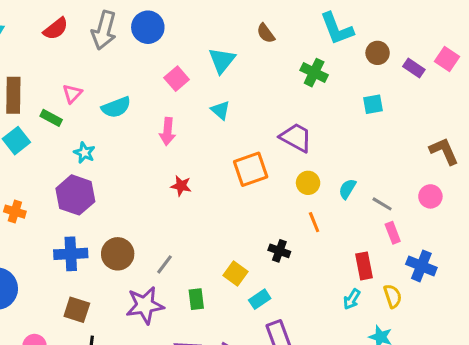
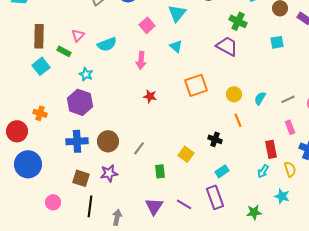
purple trapezoid: (296, 138) -> (227, 46), moved
gray line: (382, 204) -> (288, 99), moved, turned -56
cyan rectangle: (260, 299) -> (222, 171), moved
purple star: (145, 305) -> (109, 173), moved, size x0.7

